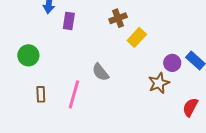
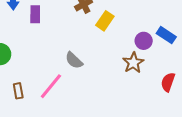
pink line: (74, 94) -> (51, 86), turned 32

